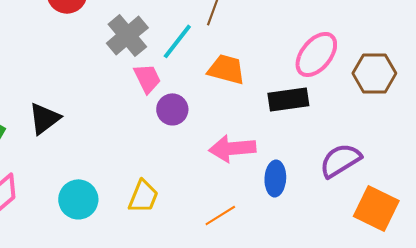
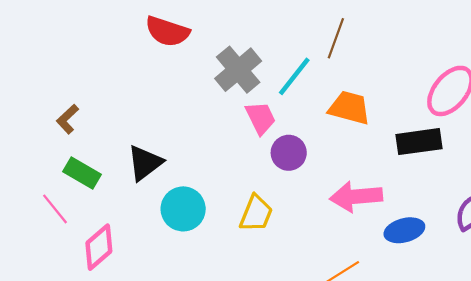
blue ellipse: (275, 178) -> (404, 230), turned 72
yellow trapezoid: (143, 196) -> (256, 213), moved
cyan circle: (78, 199) -> (183, 209), moved

